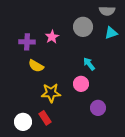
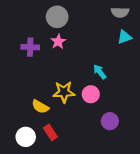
gray circle: (83, 27) -> (57, 17), moved
yellow semicircle: (36, 66) -> (40, 107), moved
yellow star: (51, 93) -> (64, 92), moved

